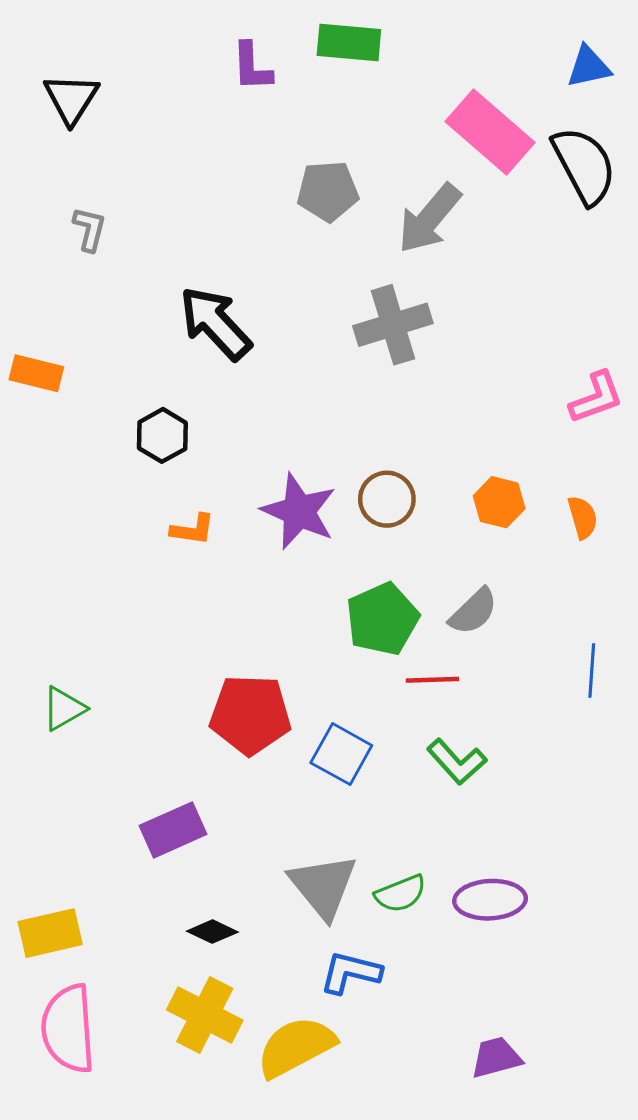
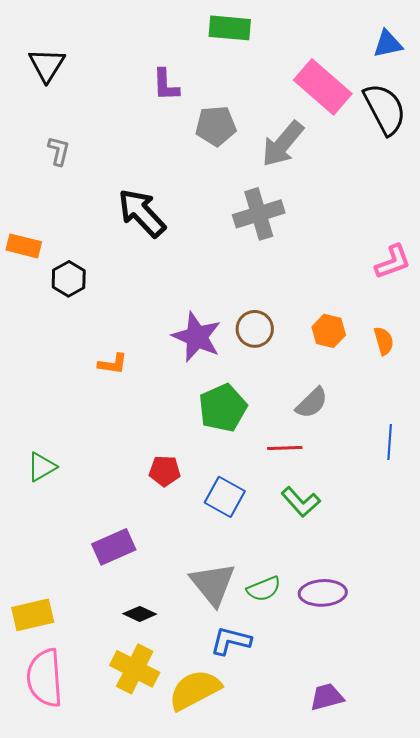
purple L-shape: (252, 67) -> (166, 85), moved
black hexagon: (162, 435) -> (69, 279), moved
orange L-shape: (193, 530) -> (113, 364), moved
green pentagon: (382, 619) -> (223, 408), moved
red pentagon: (250, 715) -> (165, 471), size x0.6

